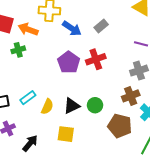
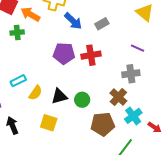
purple pentagon: (69, 62) -> (64, 53), turned 30
brown cross: (131, 96) -> (118, 97), turned -36
brown pentagon: (120, 126) -> (103, 124), turned -30
black arrow: (30, 143) -> (12, 125), turned -72

